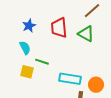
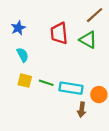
blue star: (29, 26) -> (18, 28), moved
green line: (42, 62) -> (46, 83), moved

